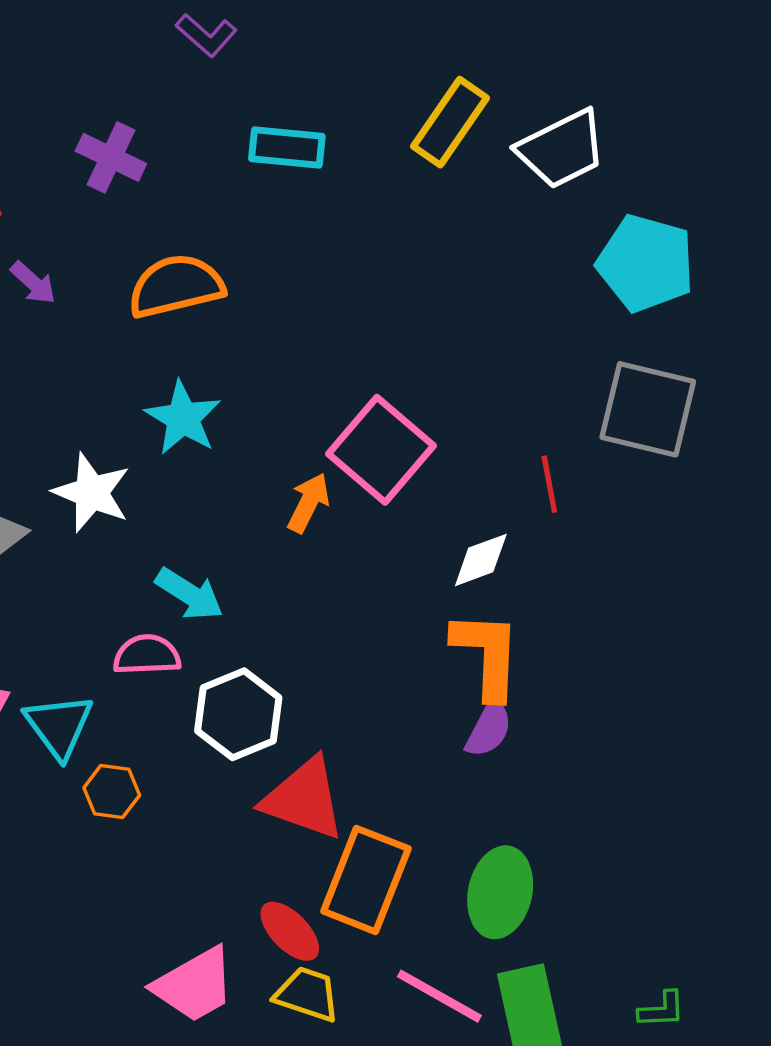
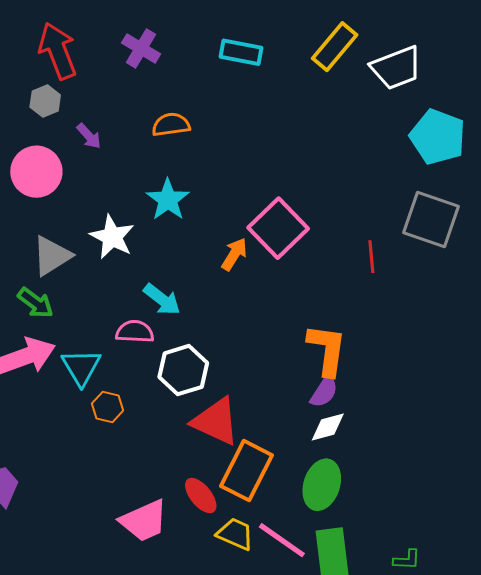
purple arrow: (33, 283) -> (89, 136), moved
orange semicircle: (176, 286) -> (171, 125), size x0.7
white diamond: (481, 560) -> (328, 427), moved
yellow trapezoid: (307, 994) -> (235, 534), moved

